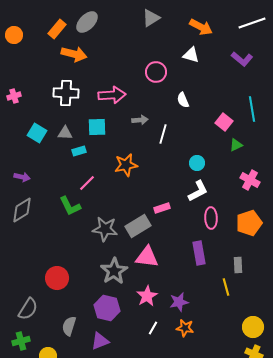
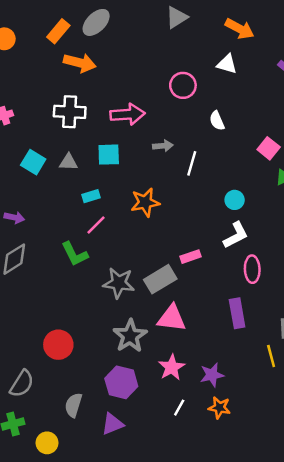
cyan rectangle: (79, 151) -> (91, 196), moved

